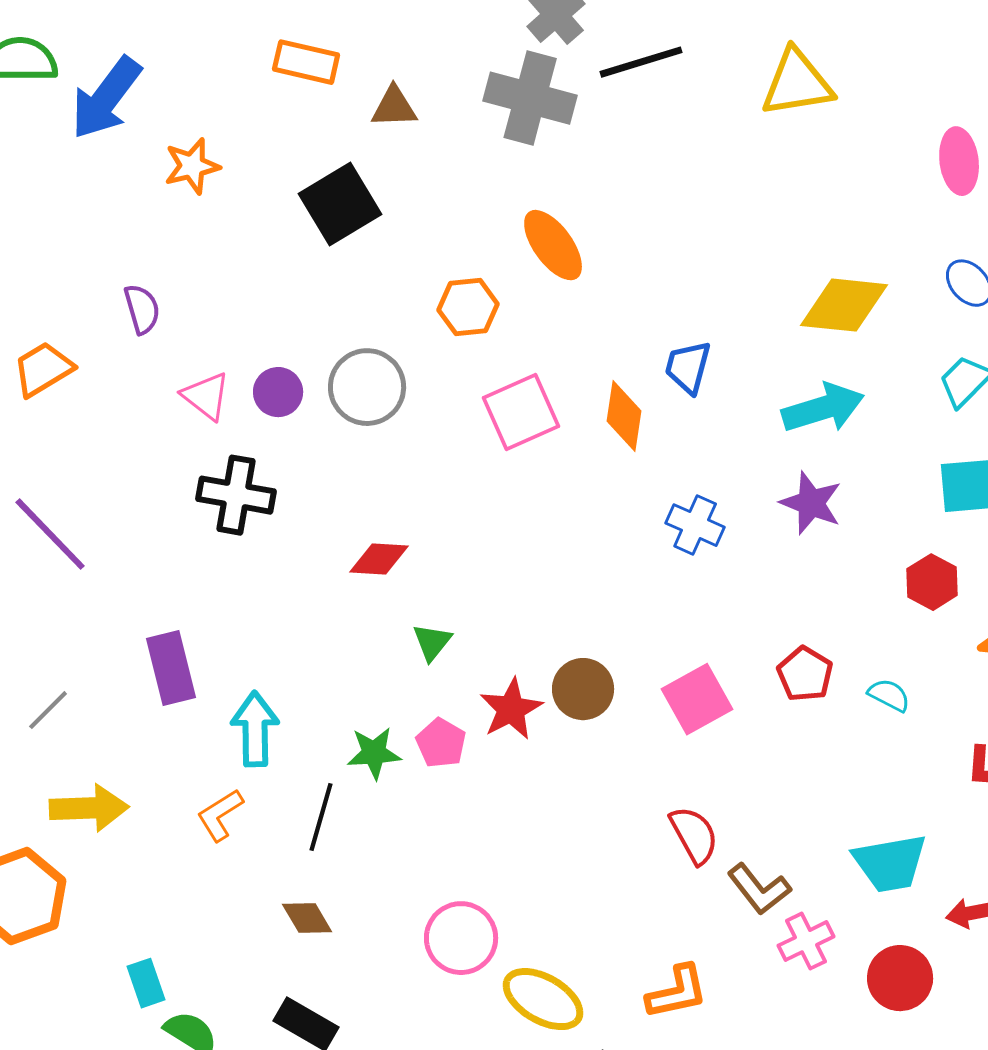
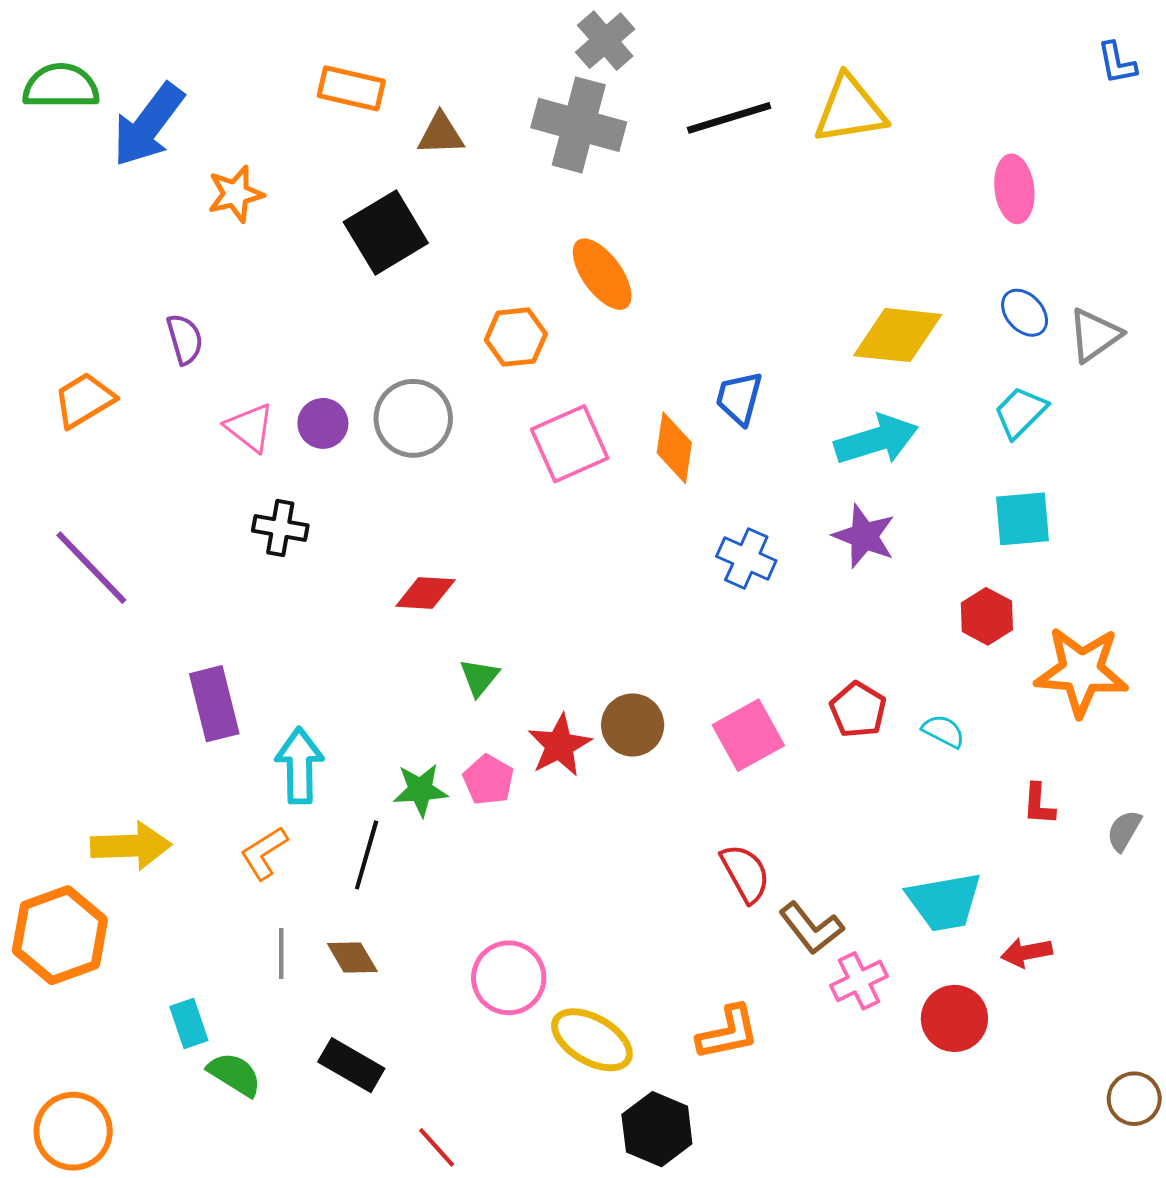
black line: (641, 62) -> (729, 118), moved
black cross: (236, 495) -> (280, 528), size x0.7
gray line: (48, 710) -> (281, 953), moved, turned -45

